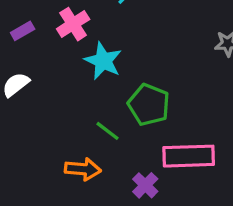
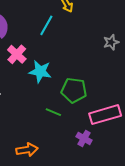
orange arrow: (83, 169) -> (27, 150), moved

